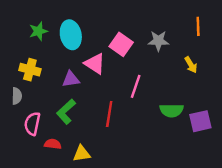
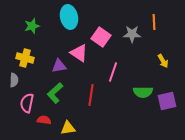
orange line: (198, 26) -> (154, 22), moved
cyan ellipse: (71, 35) -> (69, 17), moved
yellow arrow: (191, 65) -> (163, 61), moved

